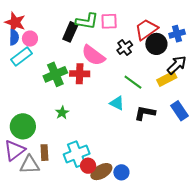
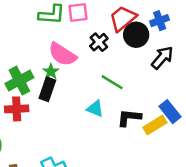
black rectangle: (70, 32) -> (47, 89), moved
red cross: (80, 74) -> (17, 109), moved
yellow rectangle: (167, 79) -> (155, 125), moved
green star: (62, 113) -> (51, 72), moved

